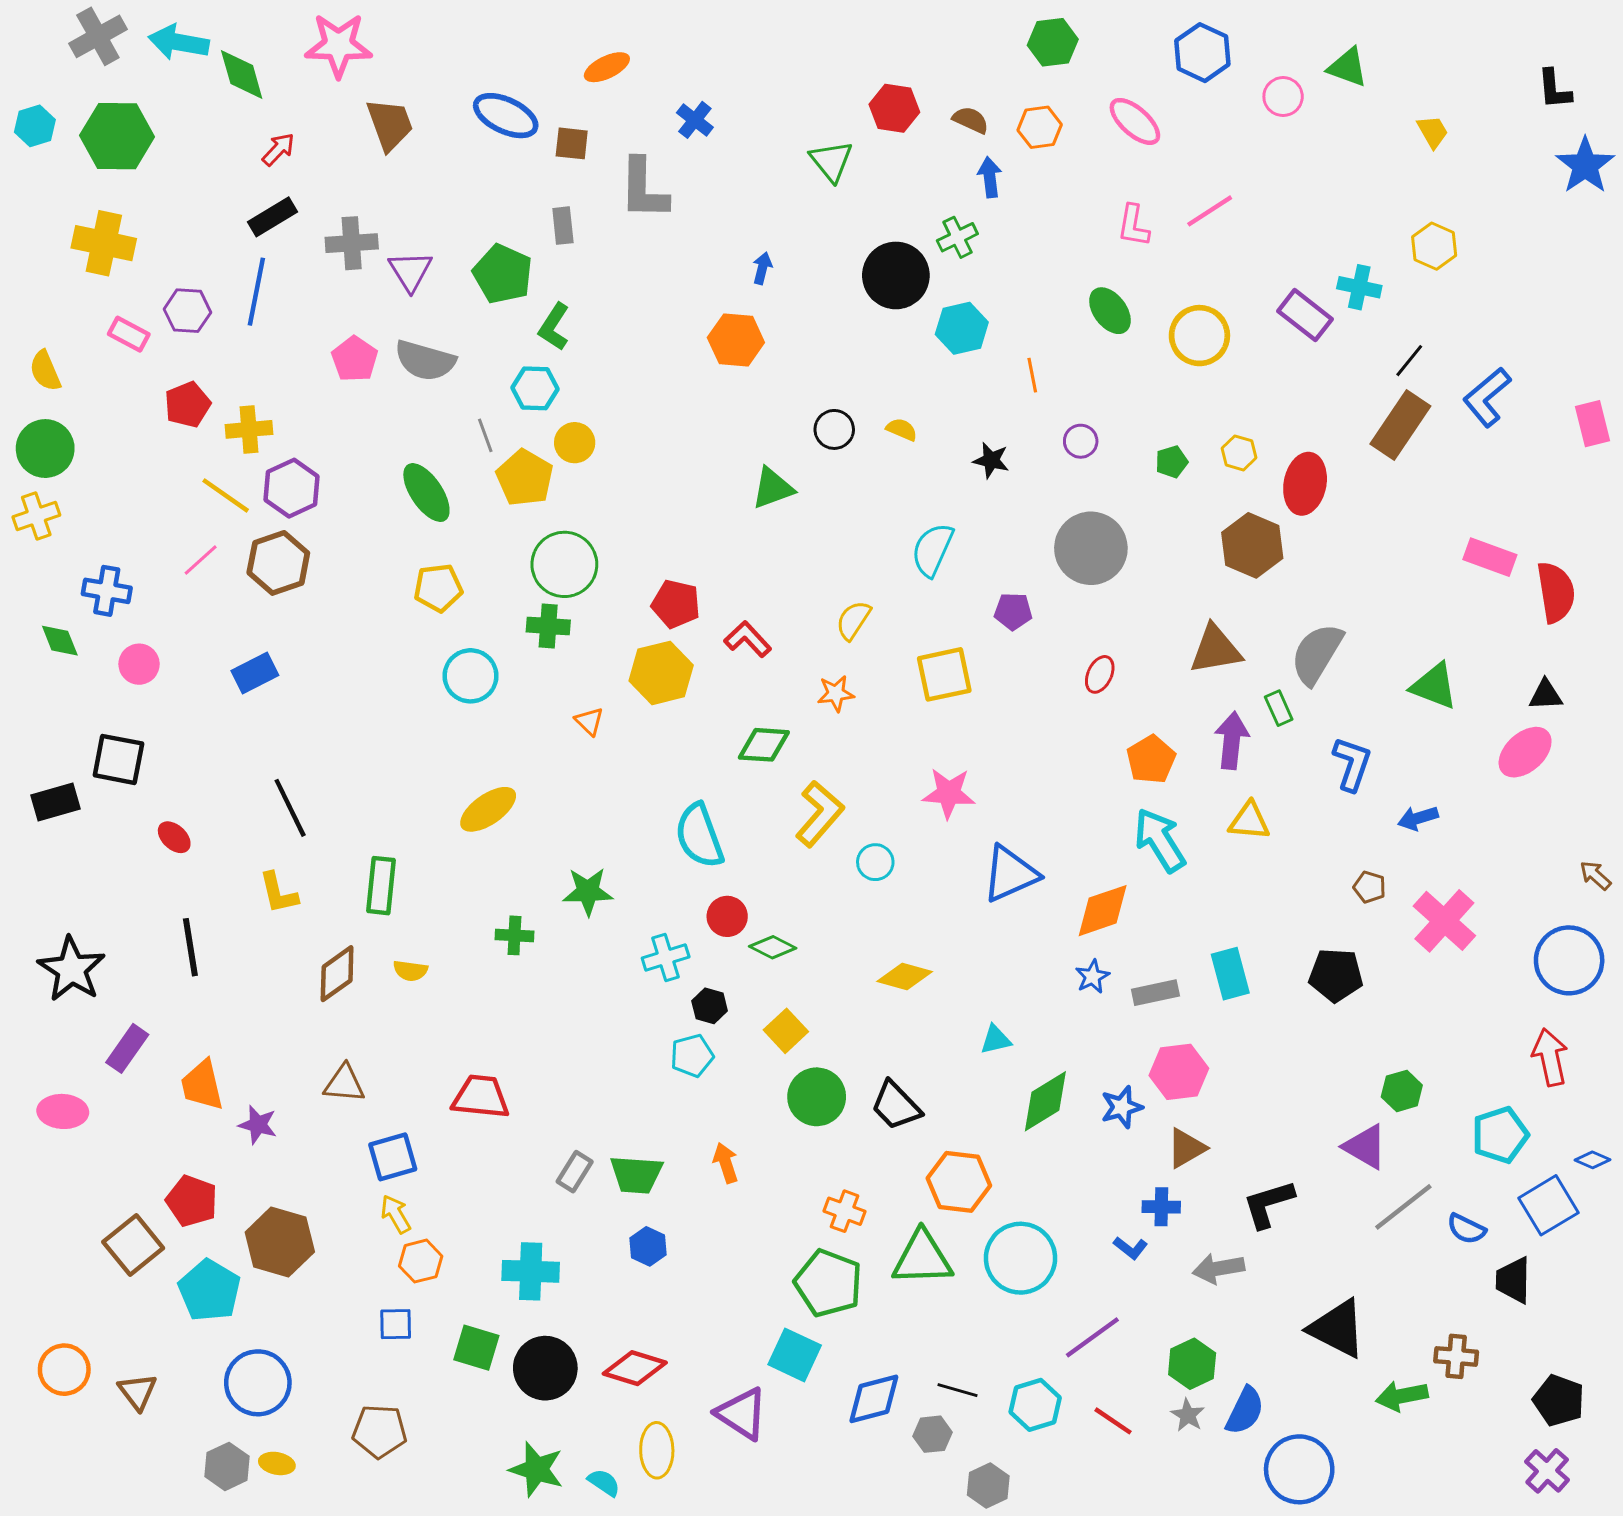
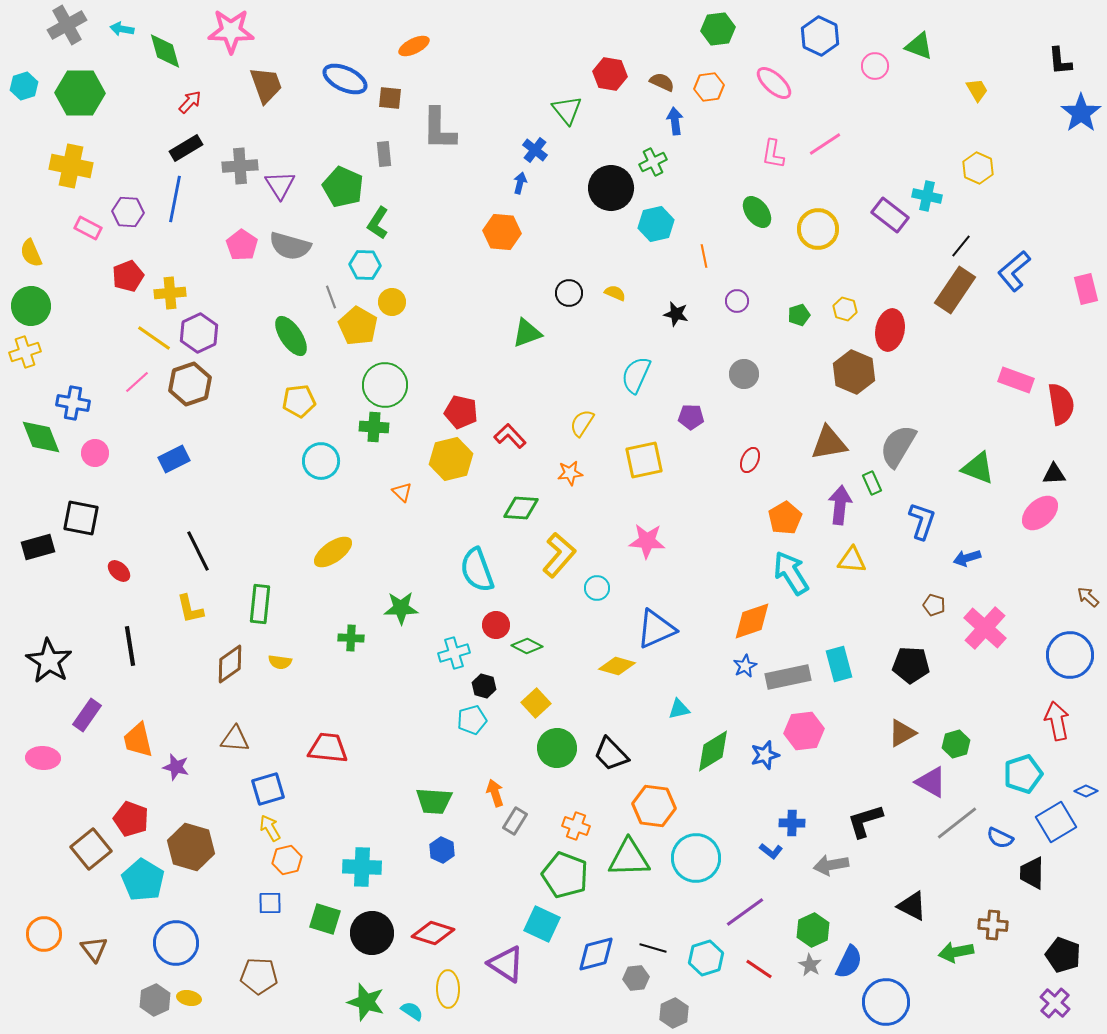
cyan arrow: (179, 42) -> (122, 29), size x0.6
blue cross: (695, 120) -> (535, 150), moved
gray circle: (1091, 548) -> (744, 374), size x0.6
green diamond: (60, 641) -> (41, 437), size x1.5
blue triangle: (1010, 874) -> (656, 629), moved
gray rectangle: (1155, 993) -> (788, 677), size x1.4
brown triangle: (1186, 1148) -> (902, 733), moved
gray rectangle: (575, 1172) -> (515, 821), moved
black triangle: (1337, 1329) -> (912, 906), size x0.7

